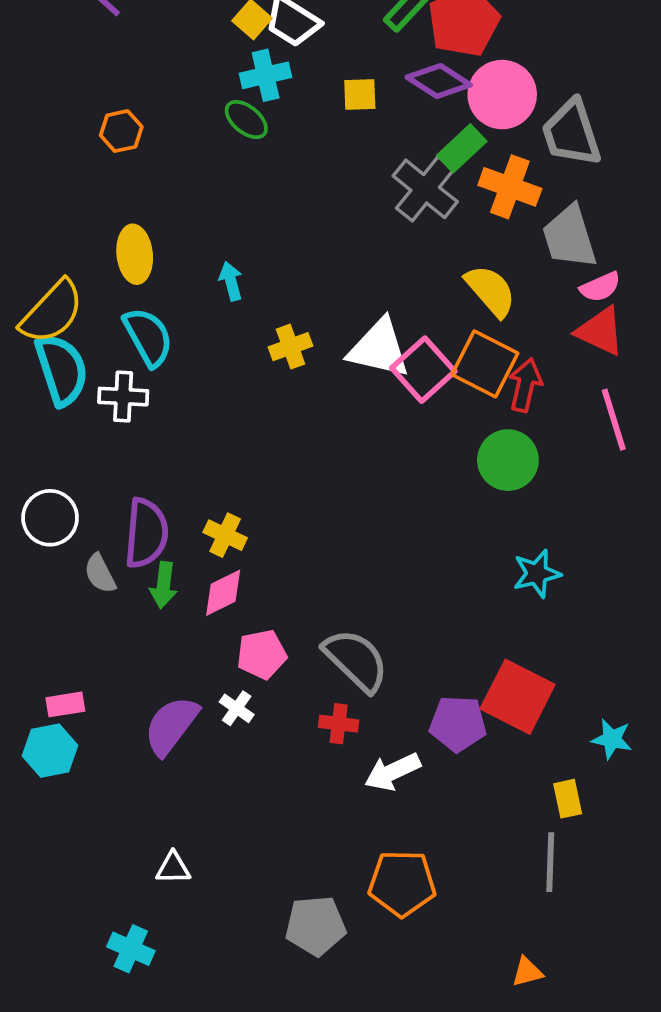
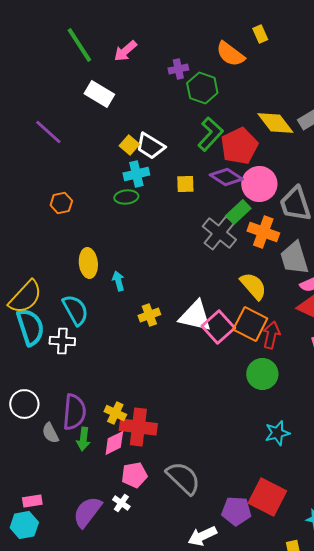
green ellipse: (246, 120) -> (126, 197), turned -45
yellow ellipse: (135, 254) -> (88, 263), moved
red cross: (339, 724) -> (138, 427), moved, size x1.8

